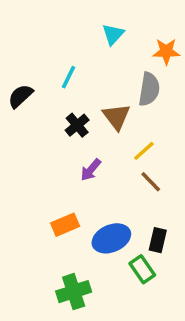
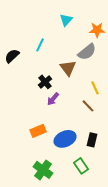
gray semicircle: (149, 89) -> (87, 52), turned 42
black cross: (77, 125) -> (45, 82), moved
yellow line: (144, 151) -> (95, 88), moved, turned -72
green rectangle: (142, 269) -> (81, 166), moved
green cross: (74, 292) -> (43, 170), turned -36

